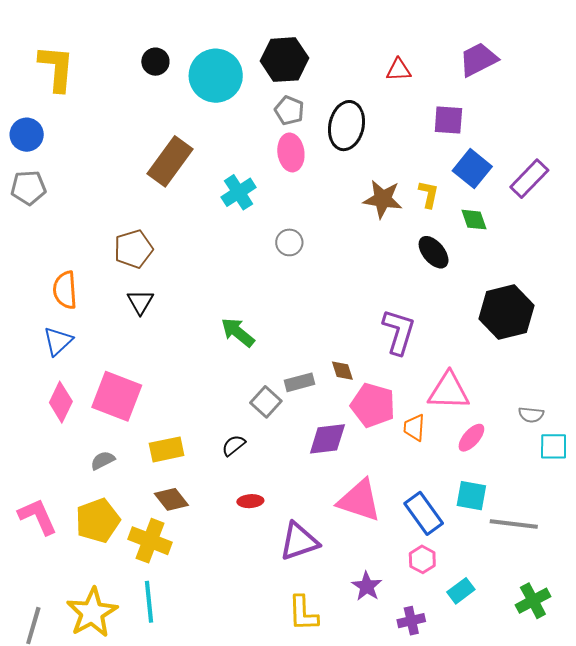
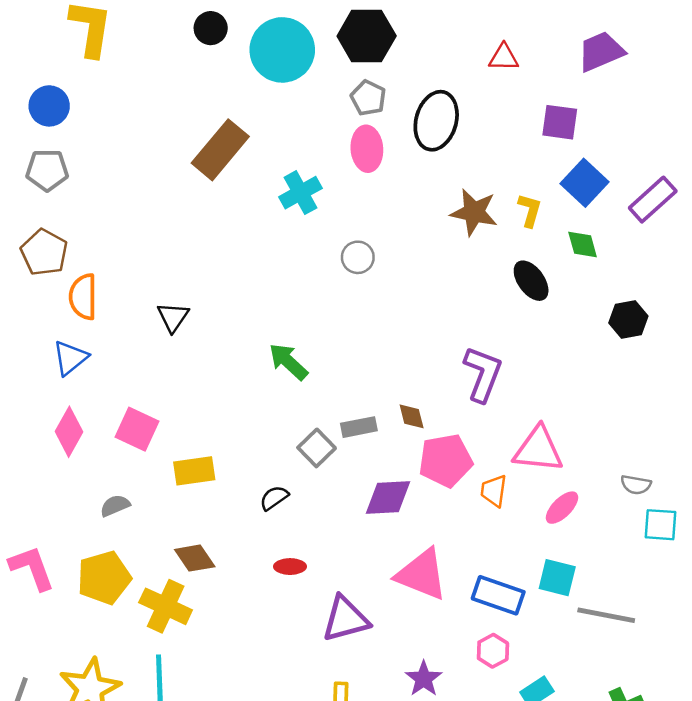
brown pentagon: (133, 249) -> (44, 252), moved, turned -30
black hexagon: (506, 312) -> (628, 320), moved, size x0.6
pink square: (117, 396) -> (137, 429), size x0.7
pink pentagon: (373, 405) -> (446, 460), turned -30
yellow rectangle: (167, 449) -> (194, 471), moved
blue rectangle: (424, 513) -> (498, 595), turned -39

